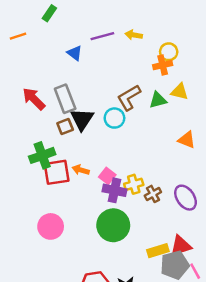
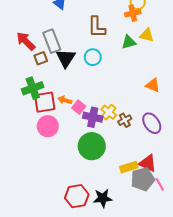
brown L-shape: (129, 98) -> (97, 27), moved, turned -60
brown square: (65, 126) -> (41, 58), moved
orange triangle: (187, 140) -> (153, 85), moved
pink square: (107, 176) -> (79, 107), moved
yellow cross: (134, 184) -> (109, 112), turned -35
pink circle: (51, 226) -> (48, 126), moved
red triangle: (181, 246) -> (148, 163), turned 42

